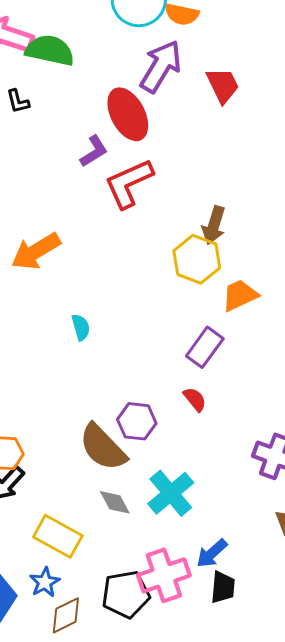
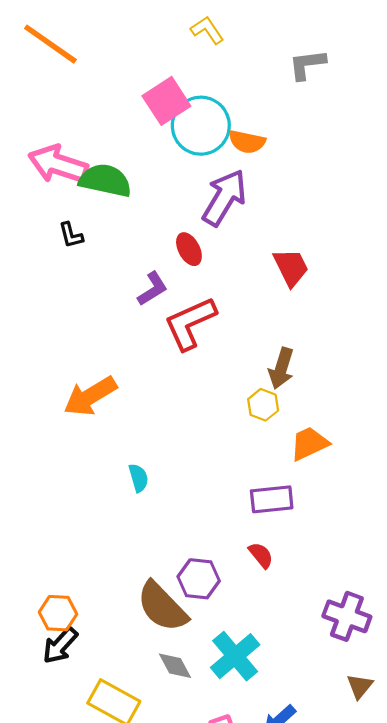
red trapezoid: (223, 85) -> (291, 267), moved
red ellipse: (128, 114) -> (189, 249), size x0.6
yellow hexagon: (197, 259) -> (263, 405), size x0.6
purple rectangle: (205, 347) -> (272, 499), turned 48

